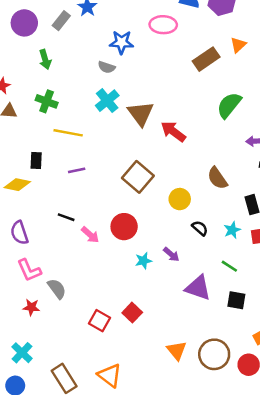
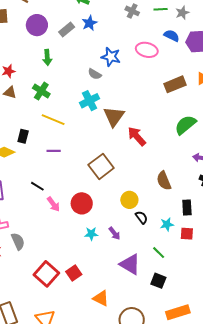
yellow circle: (180, 199) -> (129, 200), moved
red square: (100, 321) -> (46, 274), size x1.4
orange triangle: (177, 350) -> (101, 298), moved, turned -36

